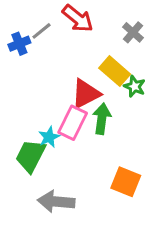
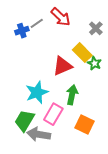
green arrow: (102, 119) -> (72, 95), moved
pink rectangle: (73, 123) -> (53, 114), moved
cyan star: (49, 137) -> (37, 92), size x1.6
green trapezoid: (31, 156) -> (24, 121), moved

